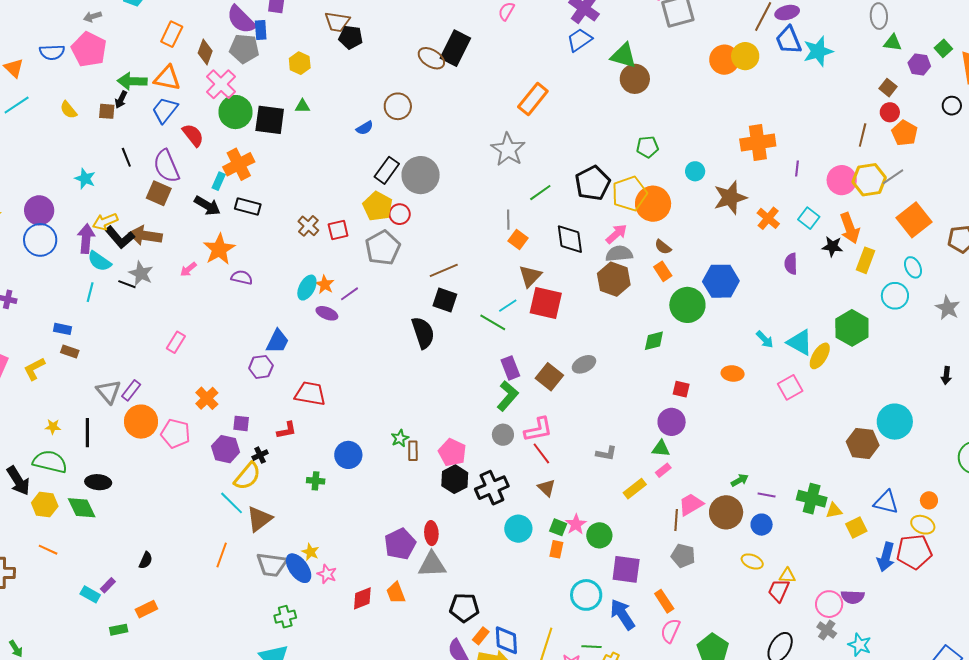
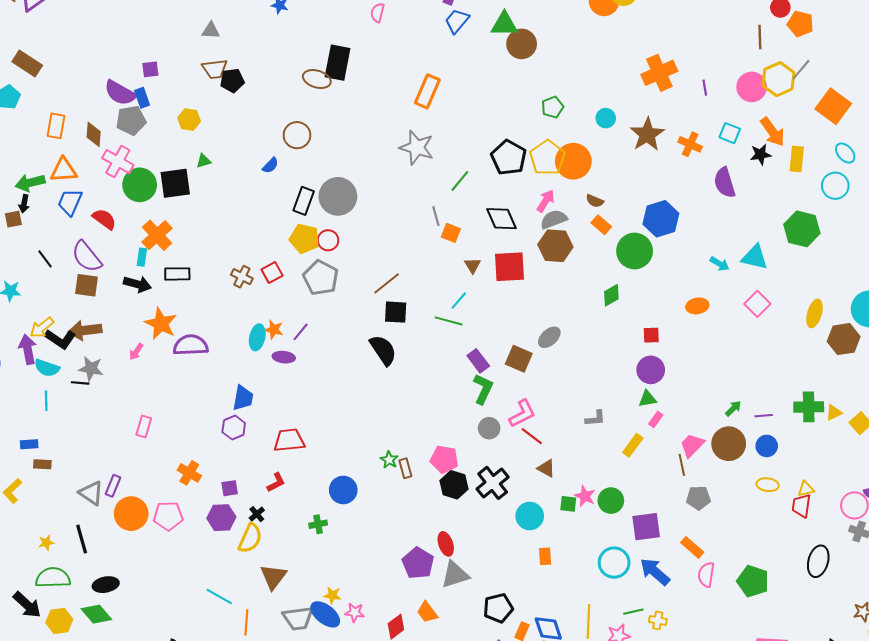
purple semicircle: (791, 264) -> (725, 183), size x1.4
brown triangle: (530, 276) -> (473, 265), size x0.7
purple semicircle: (242, 277) -> (191, 345), size x1.6
red square: (546, 303) -> (509, 267), moved
yellow ellipse: (820, 356) -> (815, 313), moved
cyan line: (232, 503) -> (219, 597), moved
orange rectangle: (556, 549) -> (545, 556), moved

